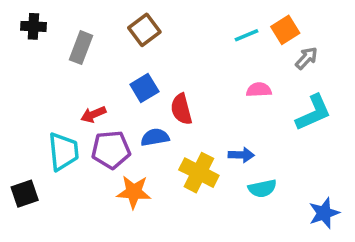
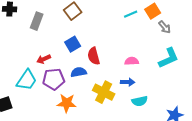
gray arrow: (306, 58) -> (165, 27), turned 96
pink semicircle: (259, 90) -> (132, 61), moved
cyan trapezoid: (63, 151) -> (27, 80), turned 40

